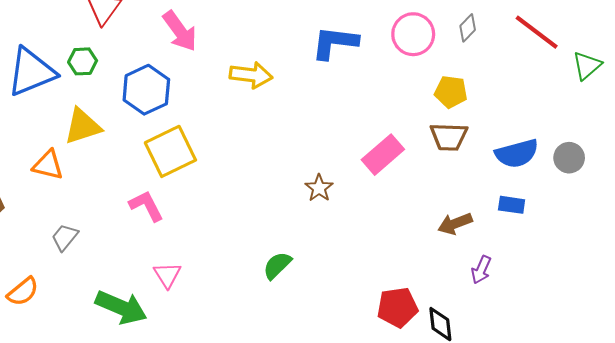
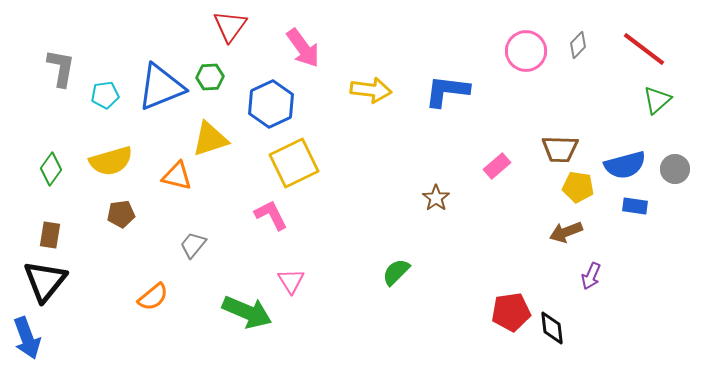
blue L-shape: (335, 43) -> (447, 91), moved
green triangle: (587, 66) -> (657, 100), moved
yellow pentagon: (451, 92) -> (578, 187), moved
pink rectangle: (383, 155) -> (497, 166), size x0.7
blue rectangle: (512, 205) -> (635, 206), moved

